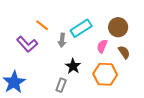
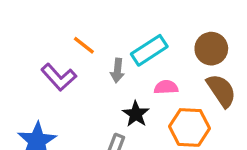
pink semicircle: (102, 46) -> (166, 87), moved, turned 64
brown semicircle: (124, 52) -> (221, 91), size x1.5

